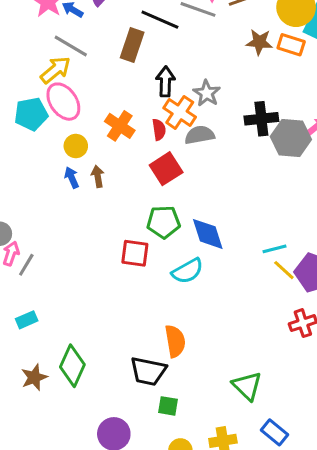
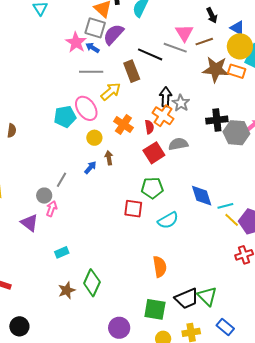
brown star: (259, 42) -> (216, 69), size x1.5
brown rectangle: (132, 45) -> (132, 71), turned -40
gray line: (71, 46) -> (91, 72), turned -30
yellow arrow: (55, 70) -> (111, 91), moved
black arrow: (165, 82) -> (166, 97), moved
gray semicircle: (200, 135) -> (178, 144), moved
blue arrow: (72, 178) -> (90, 167), moved, turned 64
blue diamond: (208, 234) -> (202, 196), moved
gray line: (26, 265) -> (61, 180), moved
black trapezoid: (148, 371) -> (187, 299), moved, turned -35
green square: (168, 406) -> (155, 309), size x1.6

